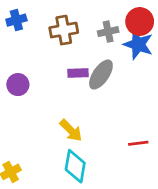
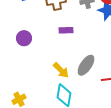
gray ellipse: (101, 75) -> (86, 65), moved

